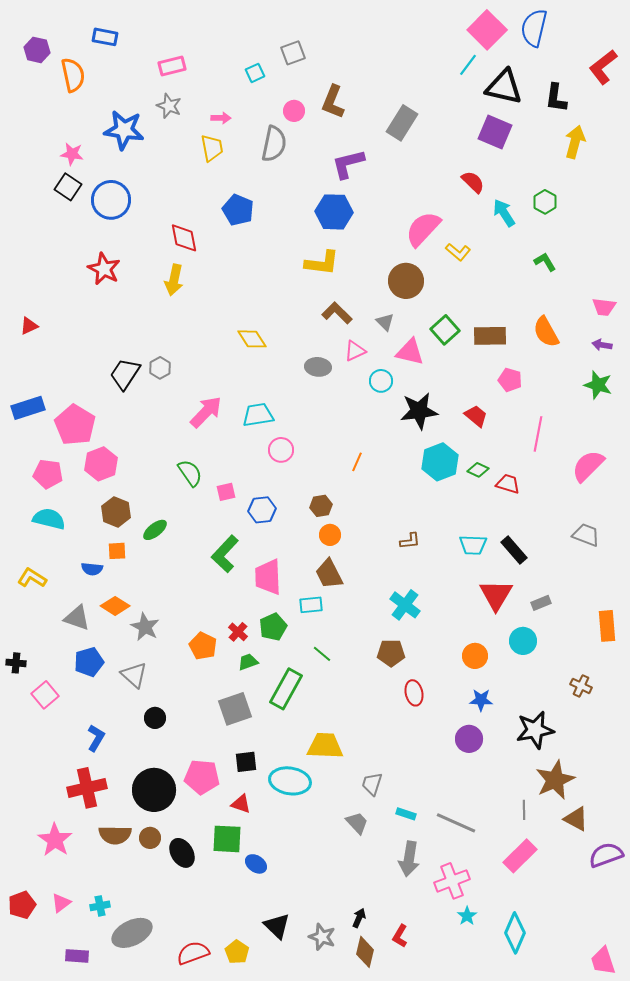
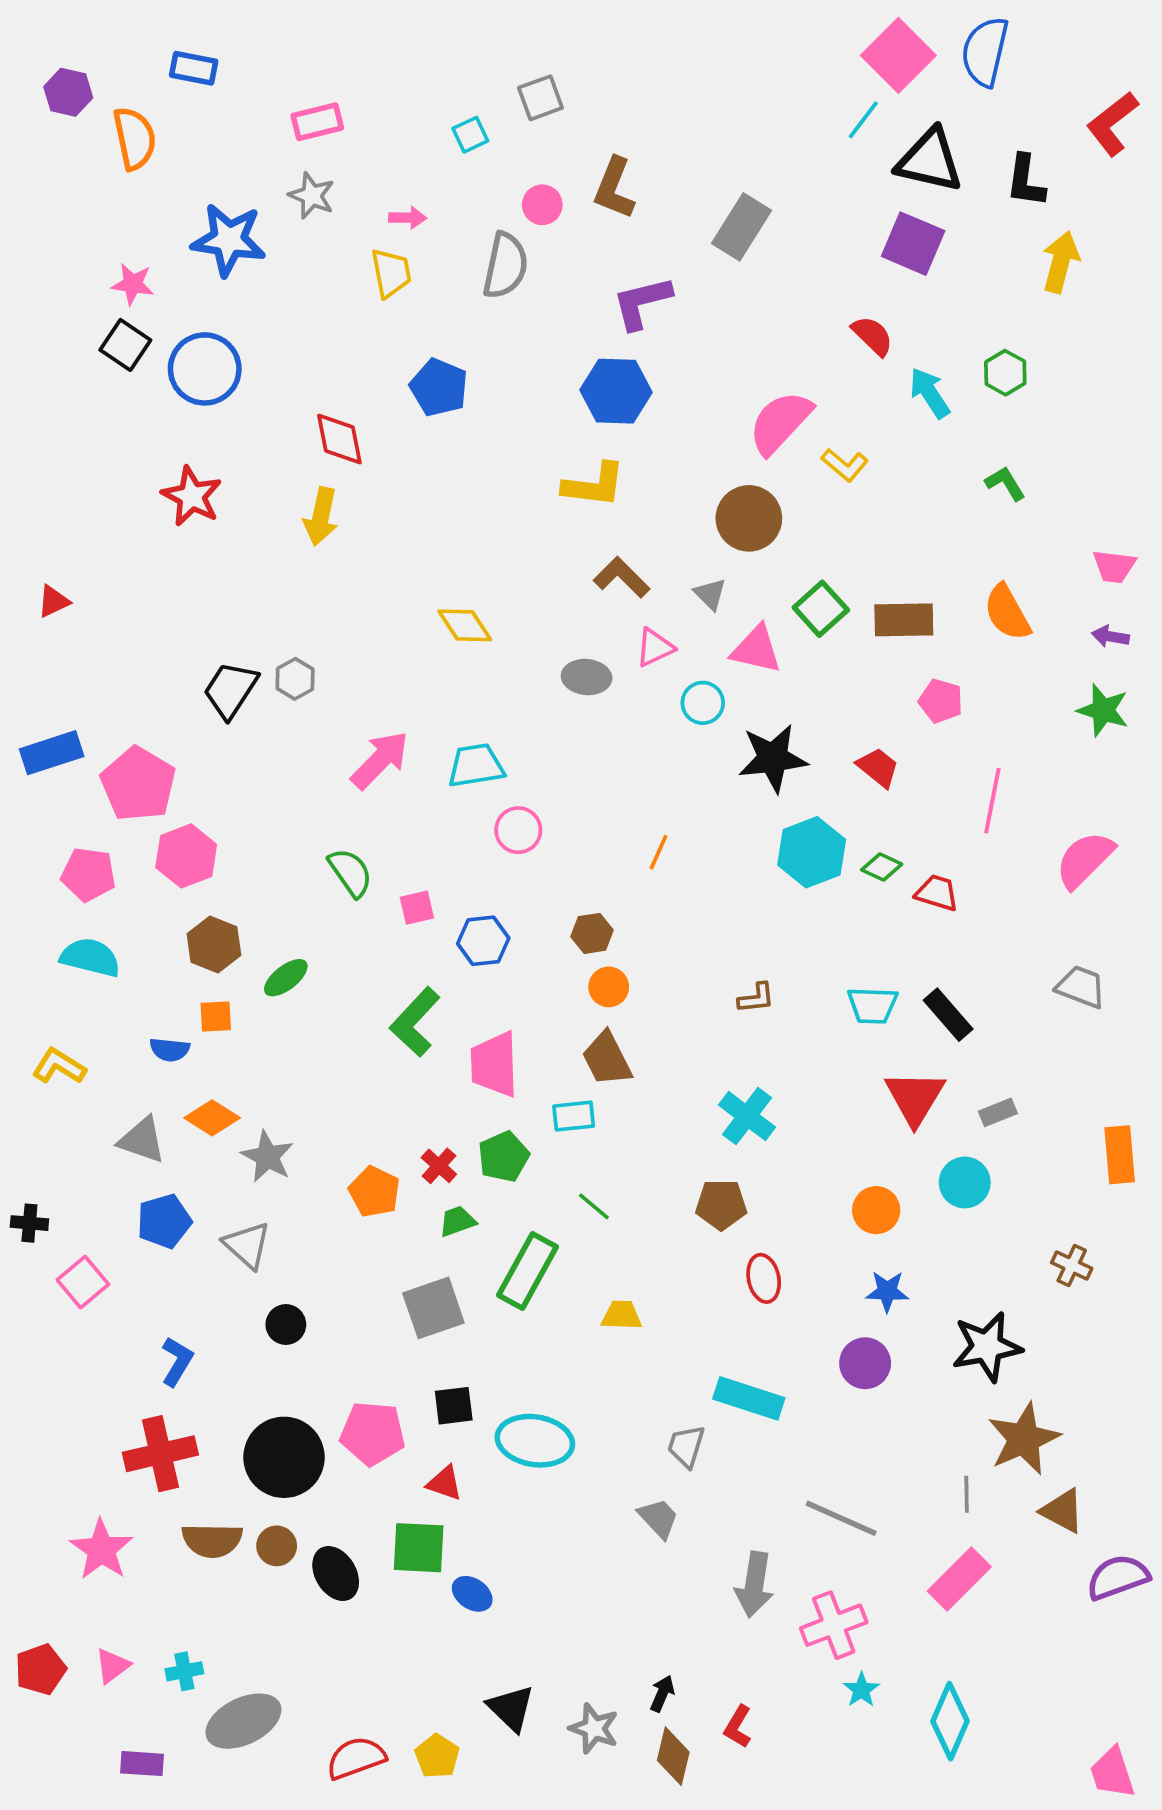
yellow trapezoid: (325, 746) -> (622, 1315), moved, size x0.6
cyan rectangle: (406, 814) -> (749, 1398), moved, size x1.8

